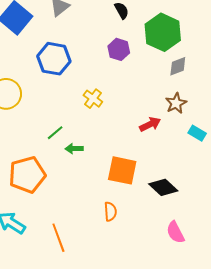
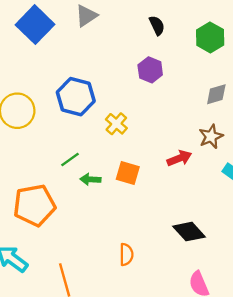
green hexagon: (163, 32) -> (210, 37), moved, size x0.7
blue hexagon: (54, 59) -> (76, 97), moved
orange square: (122, 170) -> (128, 173), moved, size x0.7

